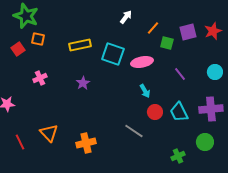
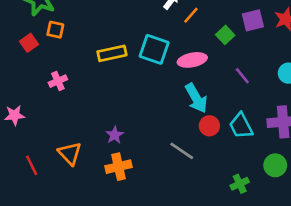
orange line: (153, 28) -> (191, 15), moved
green square: (167, 43) -> (225, 35), turned 32
yellow rectangle: (80, 45) -> (112, 53), moved
purple star: (83, 83) -> (115, 135), moved
cyan arrow: (145, 91) -> (196, 98), size x1.6

